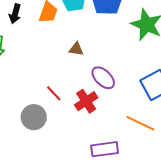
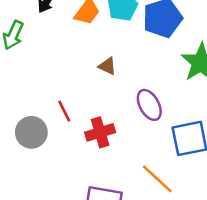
purple ellipse: (103, 78) -> (149, 105), moved

